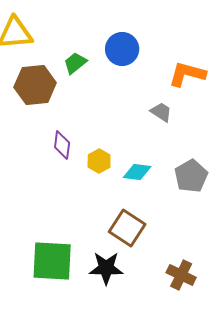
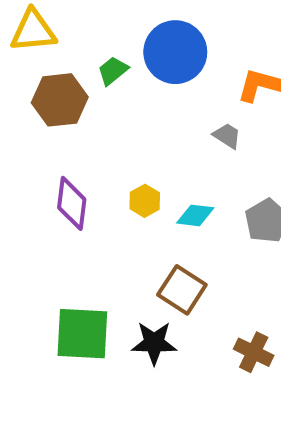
blue circle: (122, 49) -> (175, 52), size x1.4
purple diamond: (62, 145) -> (72, 203), moved, size x1.4

